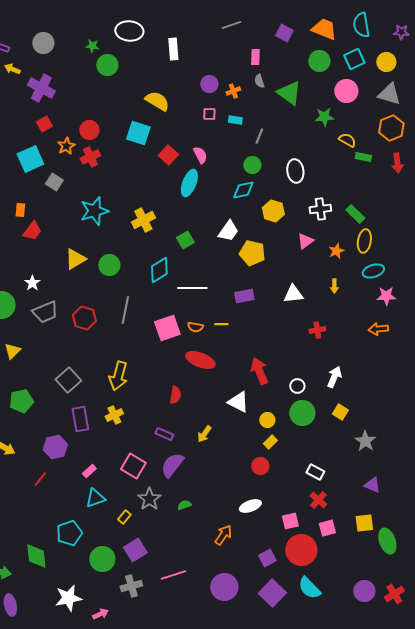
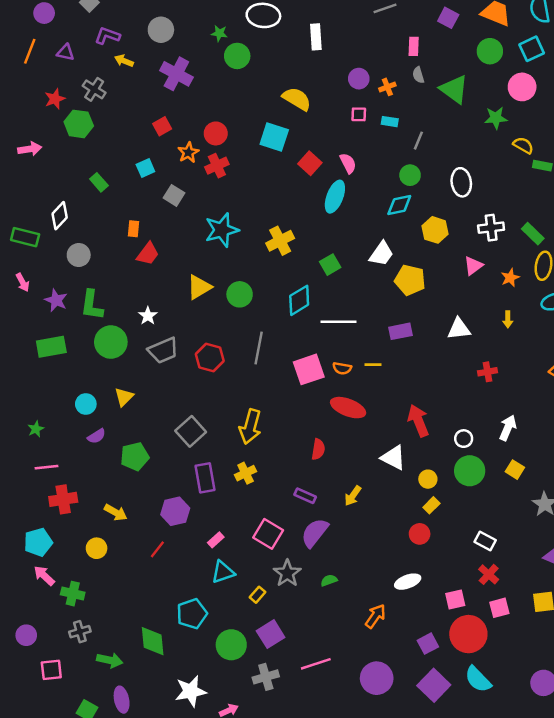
purple cross: (41, 88) -> (176, 74), moved
cyan square: (30, 159) -> (145, 168), size x0.6

